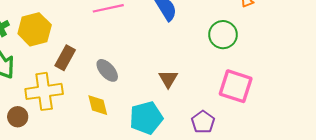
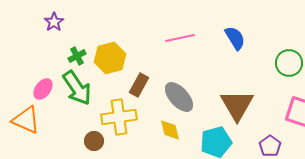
gray ellipse: (107, 70) -> (179, 97), size x1.4
brown triangle: (168, 79) -> (237, 105), size x1.8

